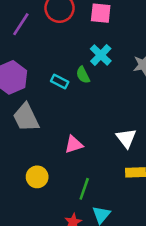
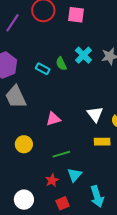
cyan cross: (101, 55) -> (83, 55), moved
green line: (84, 189) -> (61, 154), turned 54

